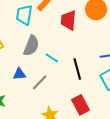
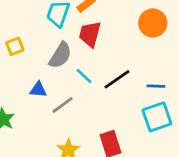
red trapezoid: (68, 20) -> (90, 34), moved
black line: (77, 69) -> (117, 79), moved, turned 60

